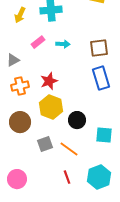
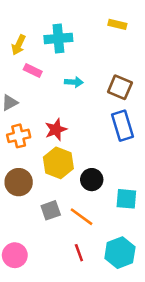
pink rectangle: (38, 42) -> (33, 71), moved, turned 64
brown square: (99, 48) -> (120, 87), turned 30

